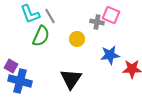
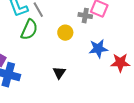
black triangle: (71, 79) -> (59, 73), size x0.6

